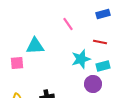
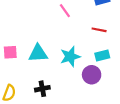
cyan triangle: (35, 46) -> (38, 53), moved
cyan star: (81, 59) -> (70, 57), moved

